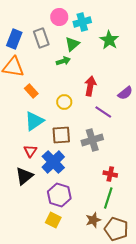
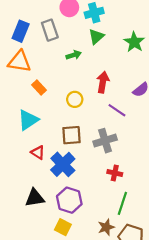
green star: (109, 40) -> (134, 42), moved
green triangle: (72, 44) -> (96, 37), moved
cyan triangle: (34, 121) -> (28, 120), moved
red triangle: (30, 151) -> (38, 152), turned -32
red cross: (110, 174) -> (115, 173), moved
black triangle: (24, 176) -> (35, 198), moved, turned 30

